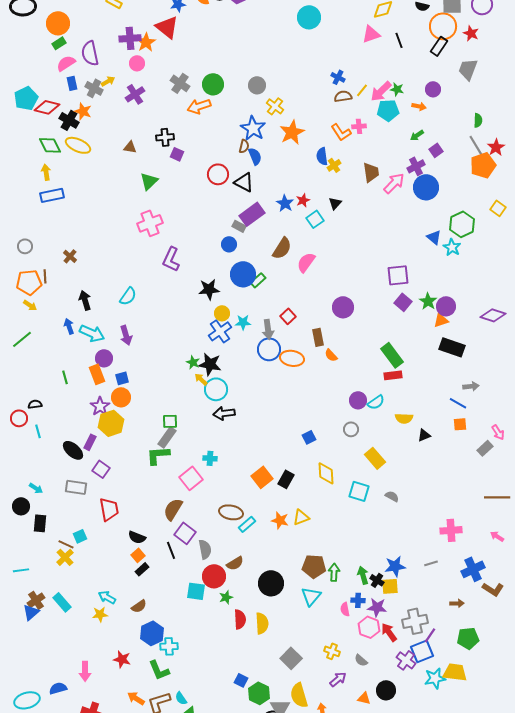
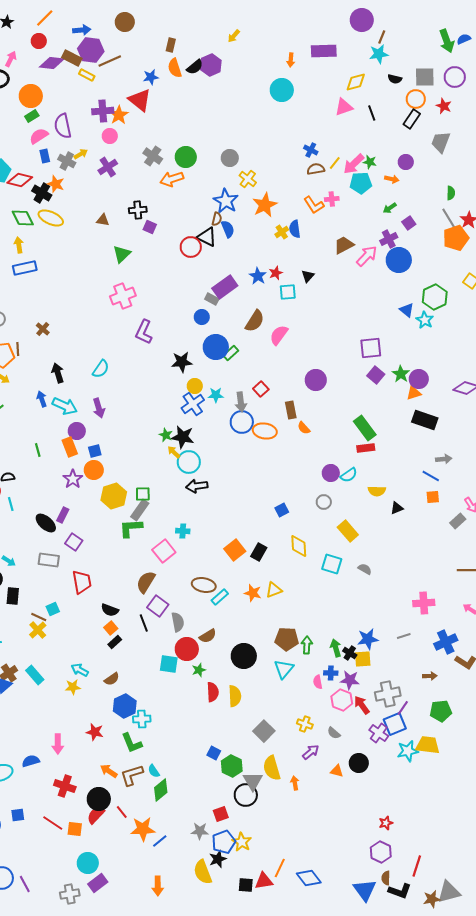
orange circle: (443, 26) -> (416, 99), size x0.7
yellow cross: (334, 165) -> (282, 232), moved
brown trapezoid: (371, 172) -> (344, 245), turned -110
black triangle: (244, 182) -> (207, 237), moved
cyan square: (315, 219) -> (288, 292), turned 30
yellow hexagon: (111, 423) -> (114, 496), moved

